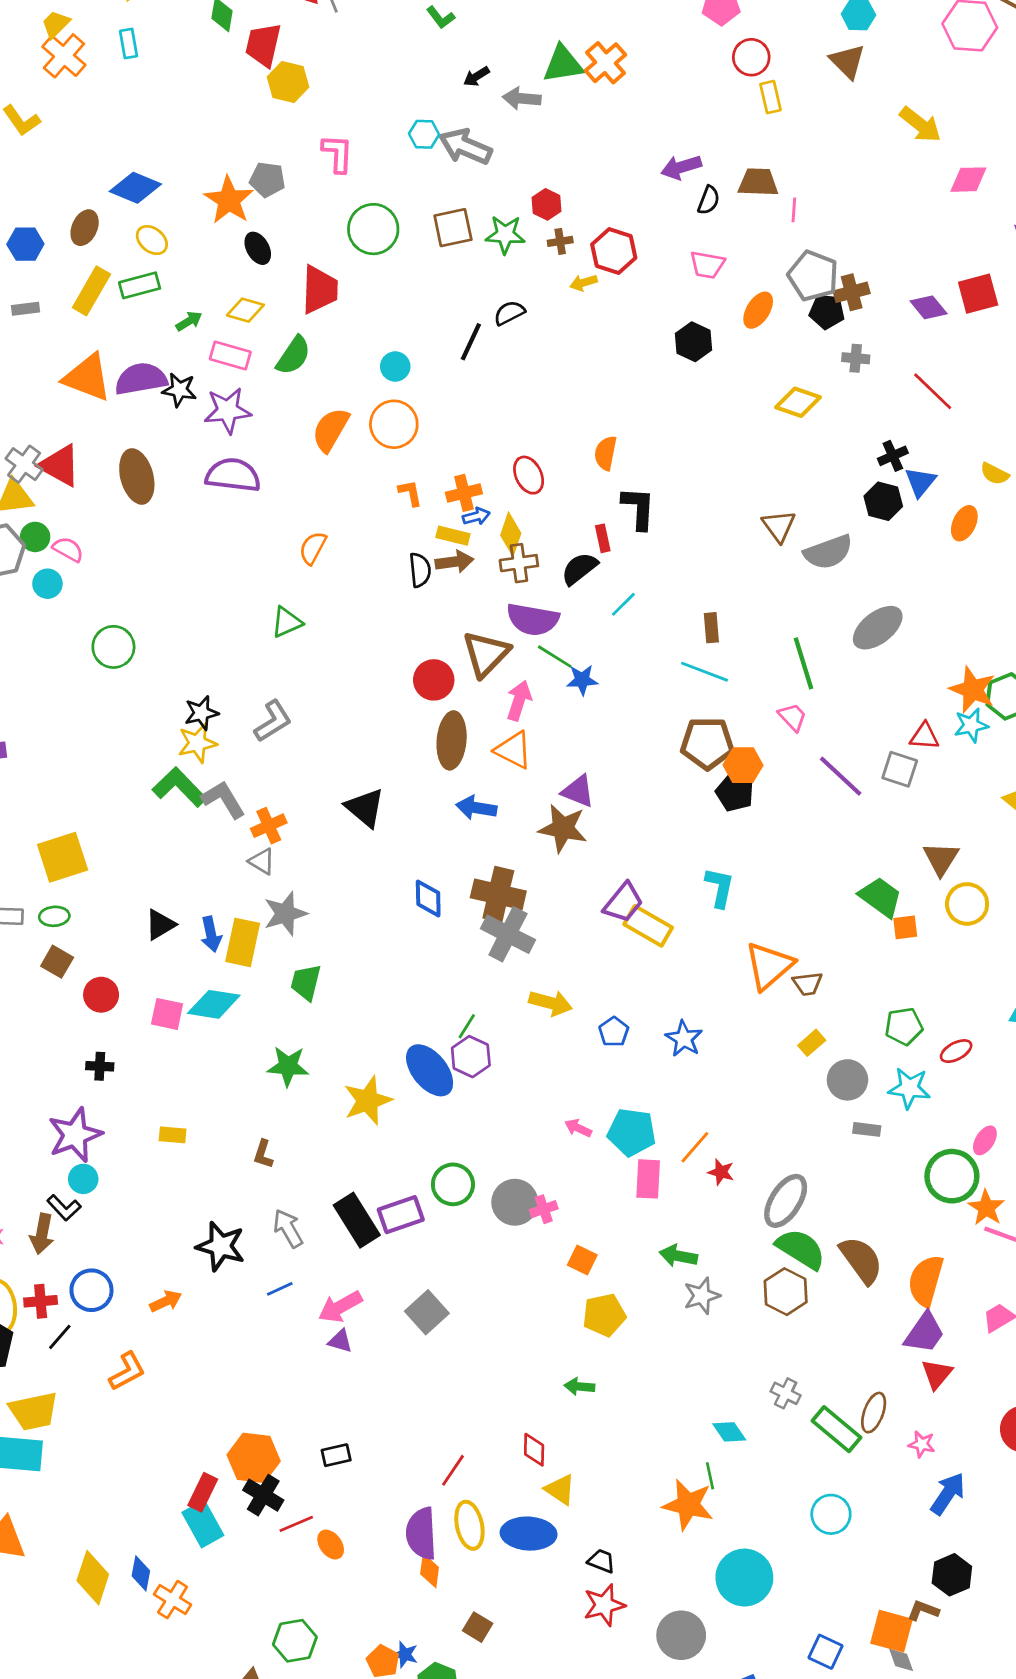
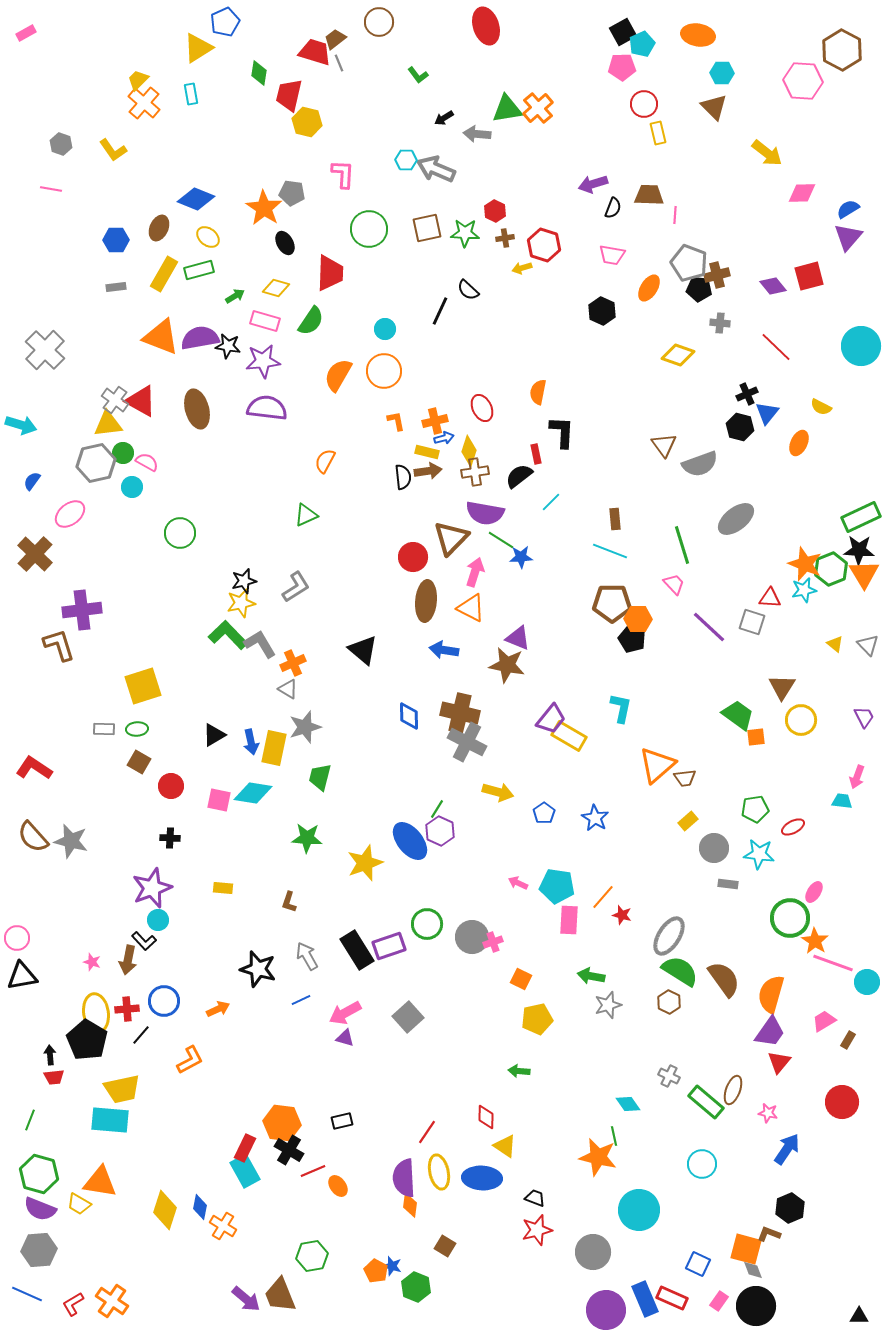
black semicircle: (509, 313) -> (468, 290), turned -110
brown hexagon: (786, 1292) -> (669, 1002), size x0.7

